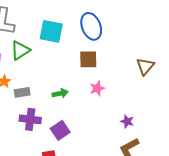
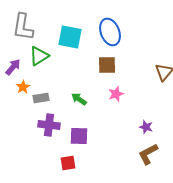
green arrow: (60, 93) -> (79, 99), turned -133
purple square: (60, 130) -> (79, 136), turned 36

